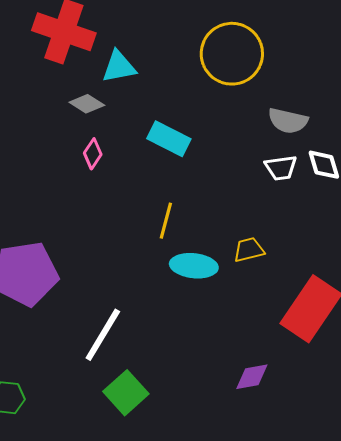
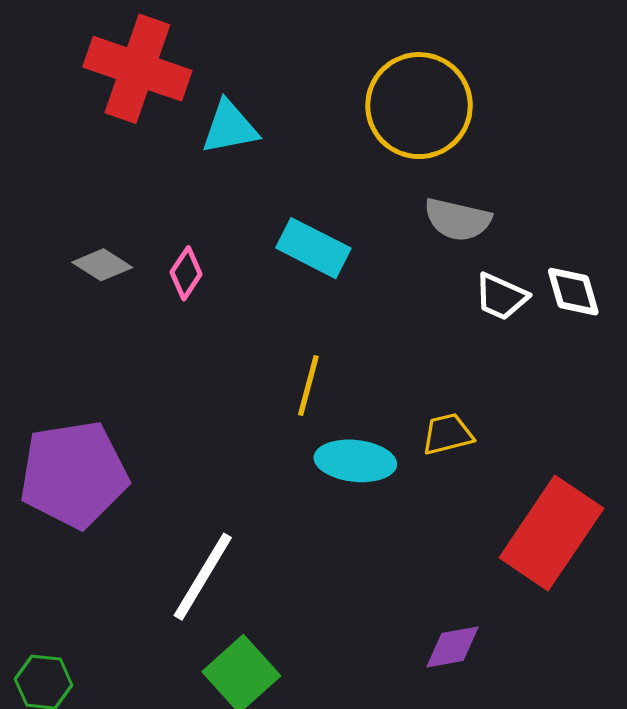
gray diamond: (87, 104) -> (102, 265), moved
gray semicircle: (288, 121) -> (458, 220), moved
white trapezoid: (281, 168) -> (501, 297), turned 32

